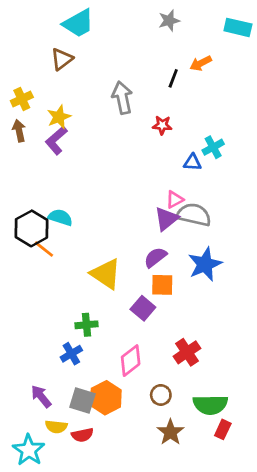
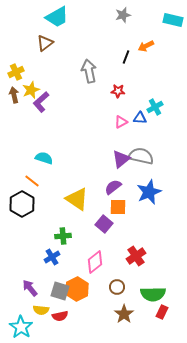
yellow star: (59, 117) -> (31, 90), moved
pink triangle: (175, 200) -> (121, 122), moved
black hexagon: (31, 228) -> (22, 204), moved

